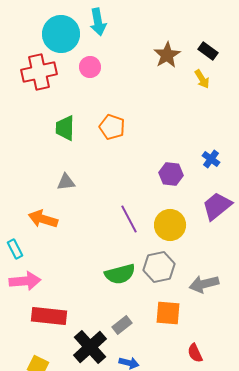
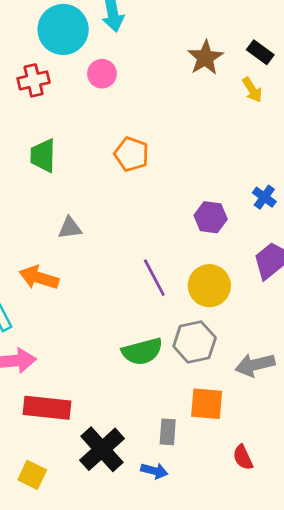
red cross: (39, 72) -> (34, 80), size x0.7
green trapezoid: (65, 128) -> (43, 156), moved
gray rectangle: (122, 325) -> (168, 432), moved, turned -48

